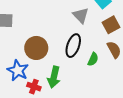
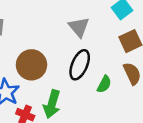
gray triangle: (81, 15) -> (79, 27), moved

